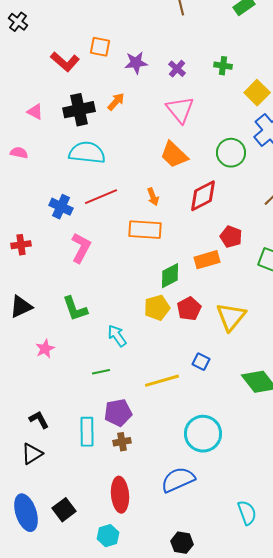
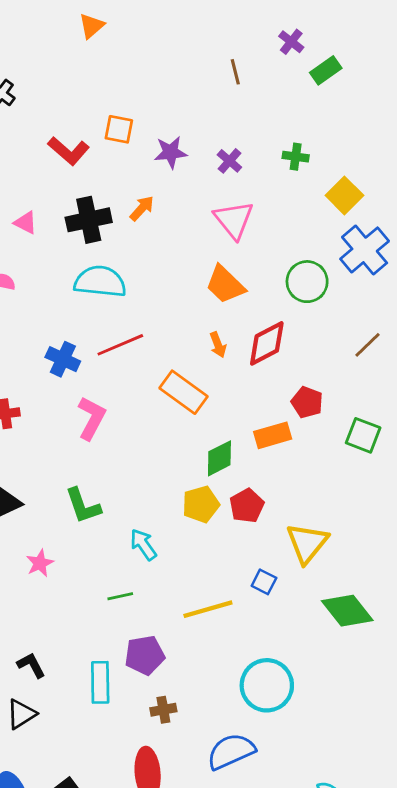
orange arrow: (153, 197) -> (218, 345), moved
orange rectangle: (145, 230) -> (184, 392), turned 32
yellow triangle: (231, 317) -> (307, 543), moved
brown cross: (122, 442) -> (163, 710), moved

